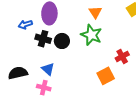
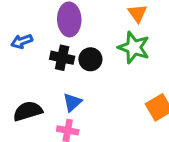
blue arrow: (25, 25) -> (22, 41), moved
blue triangle: (48, 69) -> (72, 102), turned 40

